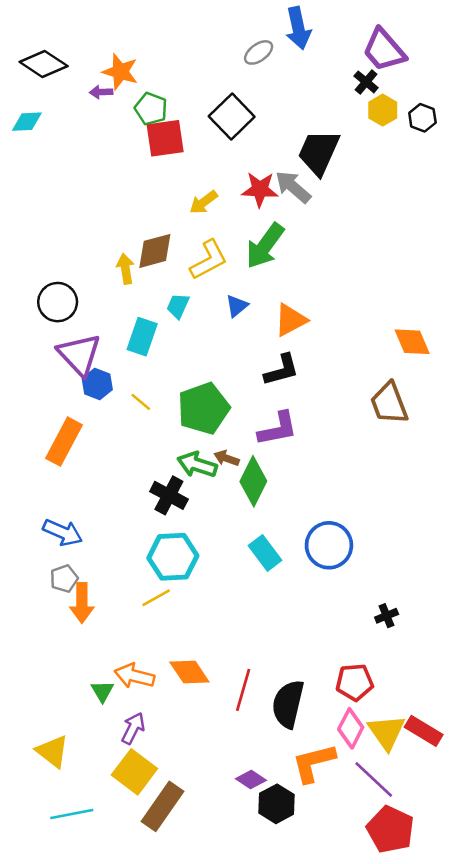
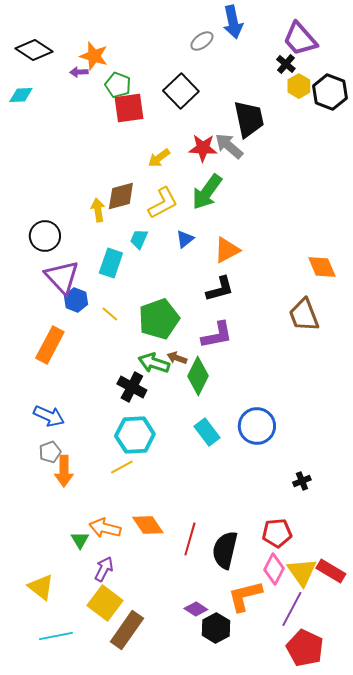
black hexagon: (422, 118) -> (330, 92), size x1.6
black trapezoid: (319, 152) -> (249, 119), turned 144
purple line: (374, 780) -> (292, 609), turned 75

